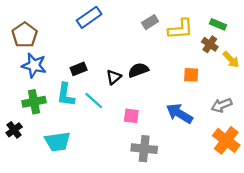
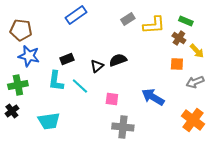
brown pentagon: (25, 35) -> (21, 30), turned -30
orange square: (191, 75) -> (177, 64), moved
green cross: (34, 102) -> (18, 85), moved
gray arrow: (222, 105) -> (195, 82), moved

